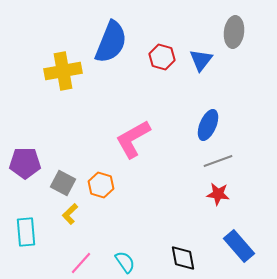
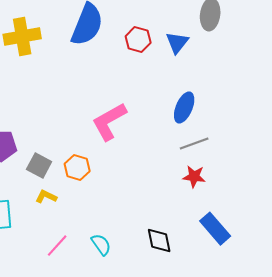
yellow cross: (63, 71) -> (22, 37), moved
yellow L-shape: (70, 214) -> (46, 197), turned 70

